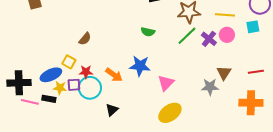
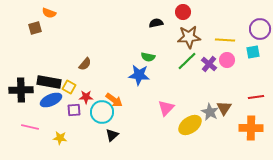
blue star: (140, 66) -> (139, 75), moved
brown triangle: (224, 73) -> (224, 108), moved
black cross: (19, 83) -> (21, 90), moved
gray star: (210, 87) -> (210, 112), turned 30
yellow star: (60, 88) -> (60, 138), moved
cyan circle: (90, 88) -> (102, 112), moved
black rectangle: (49, 99) -> (49, 82), moved, size x1.6
yellow ellipse: (170, 113) -> (190, 125), moved

